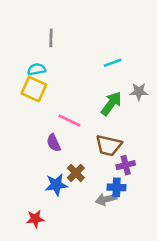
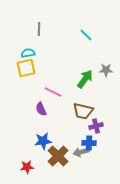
cyan line: (113, 63) -> (86, 35), moved, turned 64
yellow square: (34, 89) -> (26, 68), turned -36
brown cross: (76, 173) -> (58, 156), moved, size x1.5

